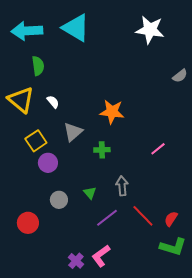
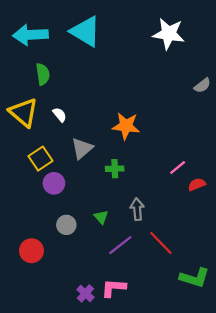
red semicircle: (171, 219) -> (197, 184), moved, turned 35
pink L-shape: (101, 256) -> (114, 288), turned 40

